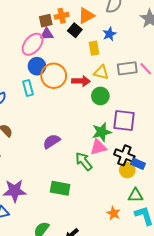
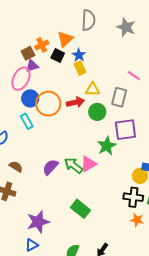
blue star: (109, 34) -> (79, 55), moved
gray rectangle: (127, 68) -> (119, 97), moved, turned -54
purple semicircle: (51, 141) -> (50, 167), moved
pink triangle: (98, 147) -> (88, 164), moved
black cross: (124, 155) -> (133, 197), moved
green arrow: (84, 161) -> (73, 165), moved
green rectangle: (60, 188) -> (80, 209), turned 42

